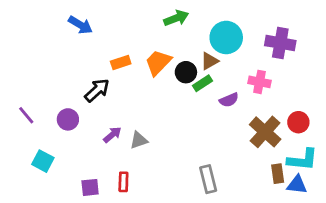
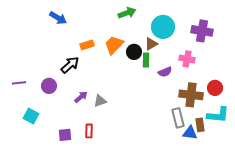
green rectangle: (203, 83) -> (146, 60), turned -56
purple line: (26, 115) -> (19, 83), turned -56
brown cross: (265, 132) -> (191, 95), turned -35
gray rectangle: (208, 179) -> (178, 118), moved
blue triangle: (297, 185) -> (190, 133), moved

